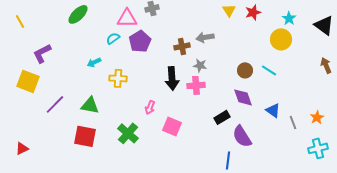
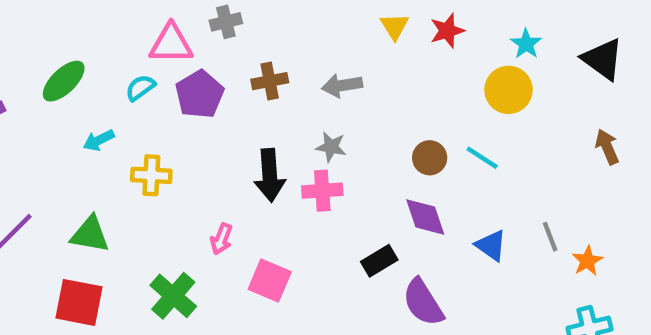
green ellipse: (78, 14) -> (64, 81), moved
brown cross: (182, 46) -> (270, 81), moved
gray line: (293, 122) -> (550, 237), moved

